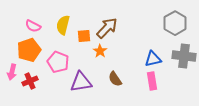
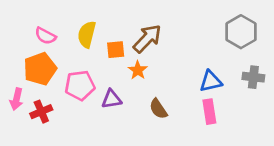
gray cross: (184, 56) -> (253, 77), size x0.7
pink pentagon: (58, 62) -> (80, 85), turned -30
purple triangle: (81, 82) -> (112, 99), moved, size x0.7

